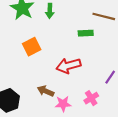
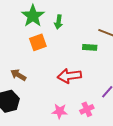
orange square: (32, 47) -> (38, 42), moved
brown arrow: (46, 91) -> (18, 75), moved

